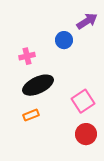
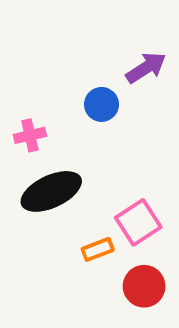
orange rectangle: (31, 115) -> (98, 249), moved

